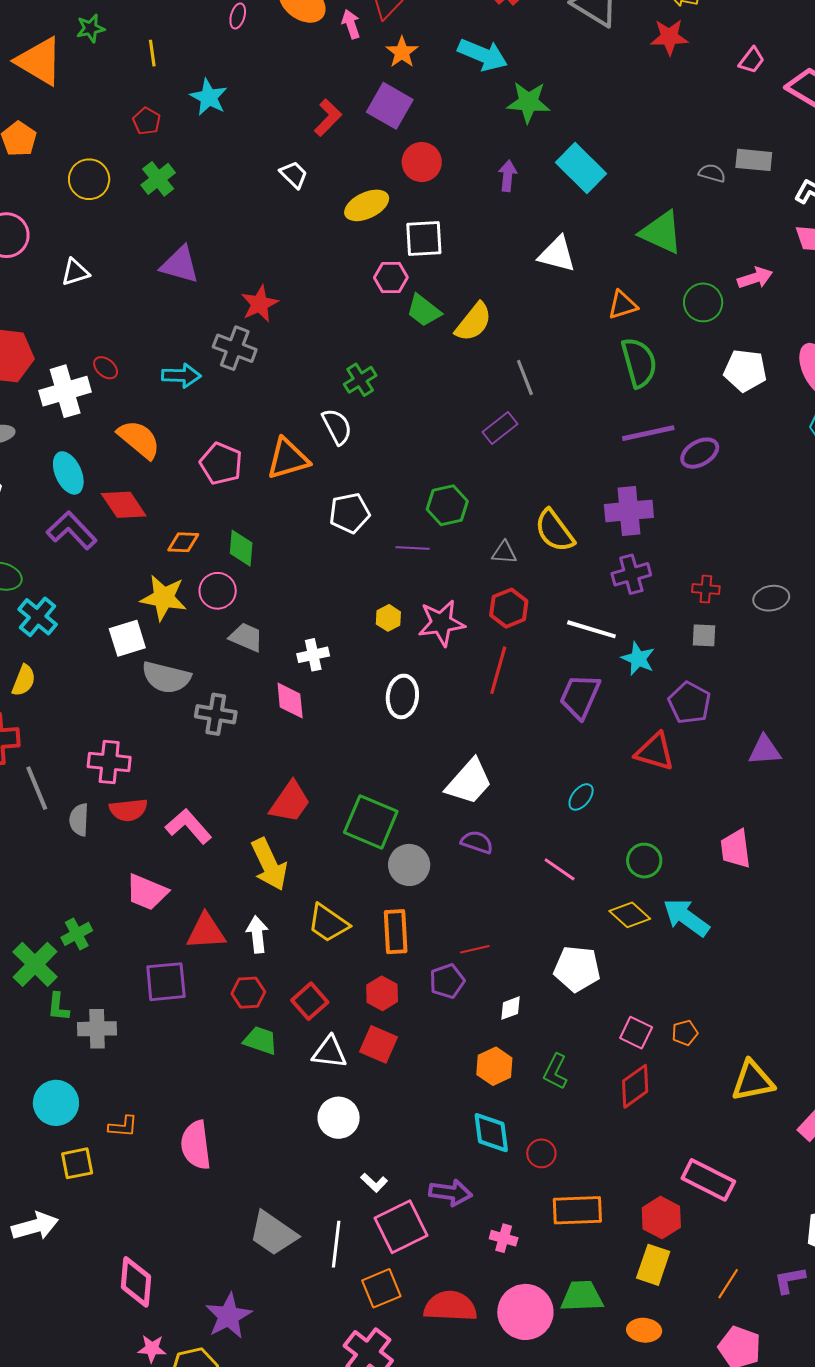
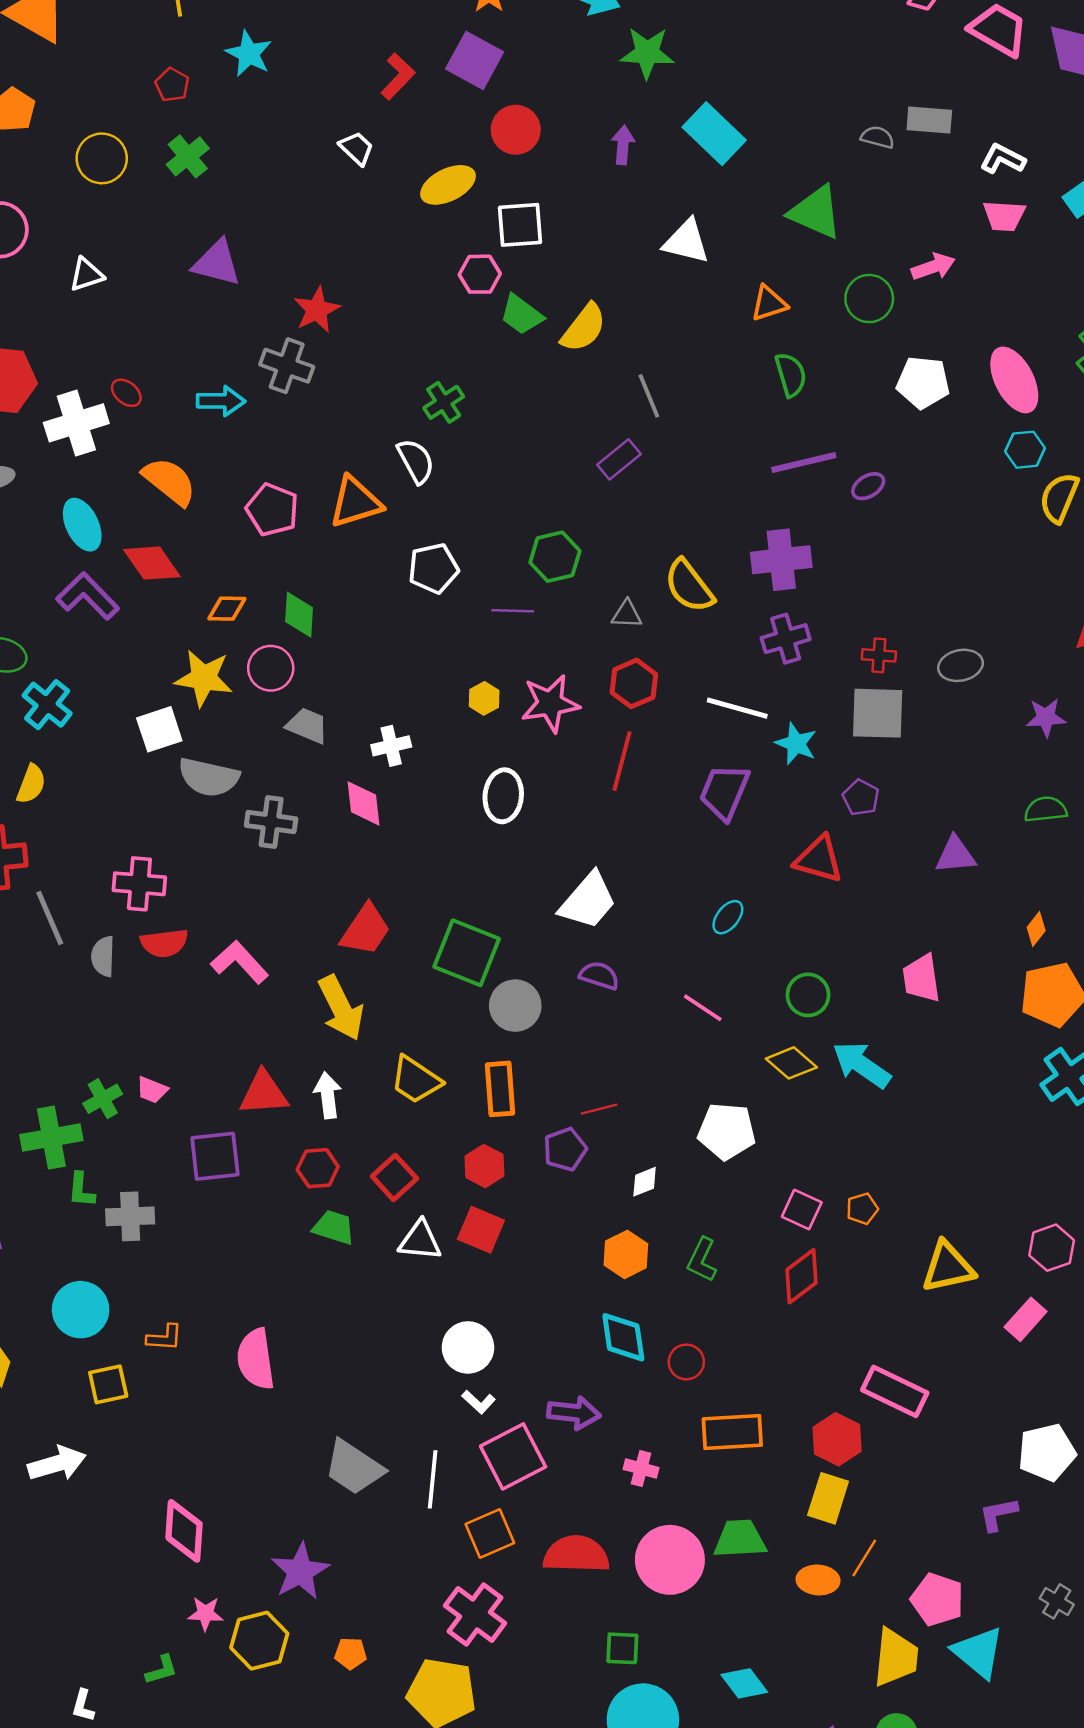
green semicircle: (639, 363) -> (791, 375), size x0.7
purple ellipse: (700, 453) -> (868, 486), size x0.7
gray square: (704, 635) -> (878, 713), size x1.8
purple pentagon: (689, 703) -> (861, 798), size x0.7
pink trapezoid: (147, 892) -> (152, 1090), moved, size x0.6
green cross: (35, 964) -> (51, 1138), turned 36
white circle: (339, 1118) -> (468, 1347), moved
orange line: (728, 1284) -> (864, 1558), moved

